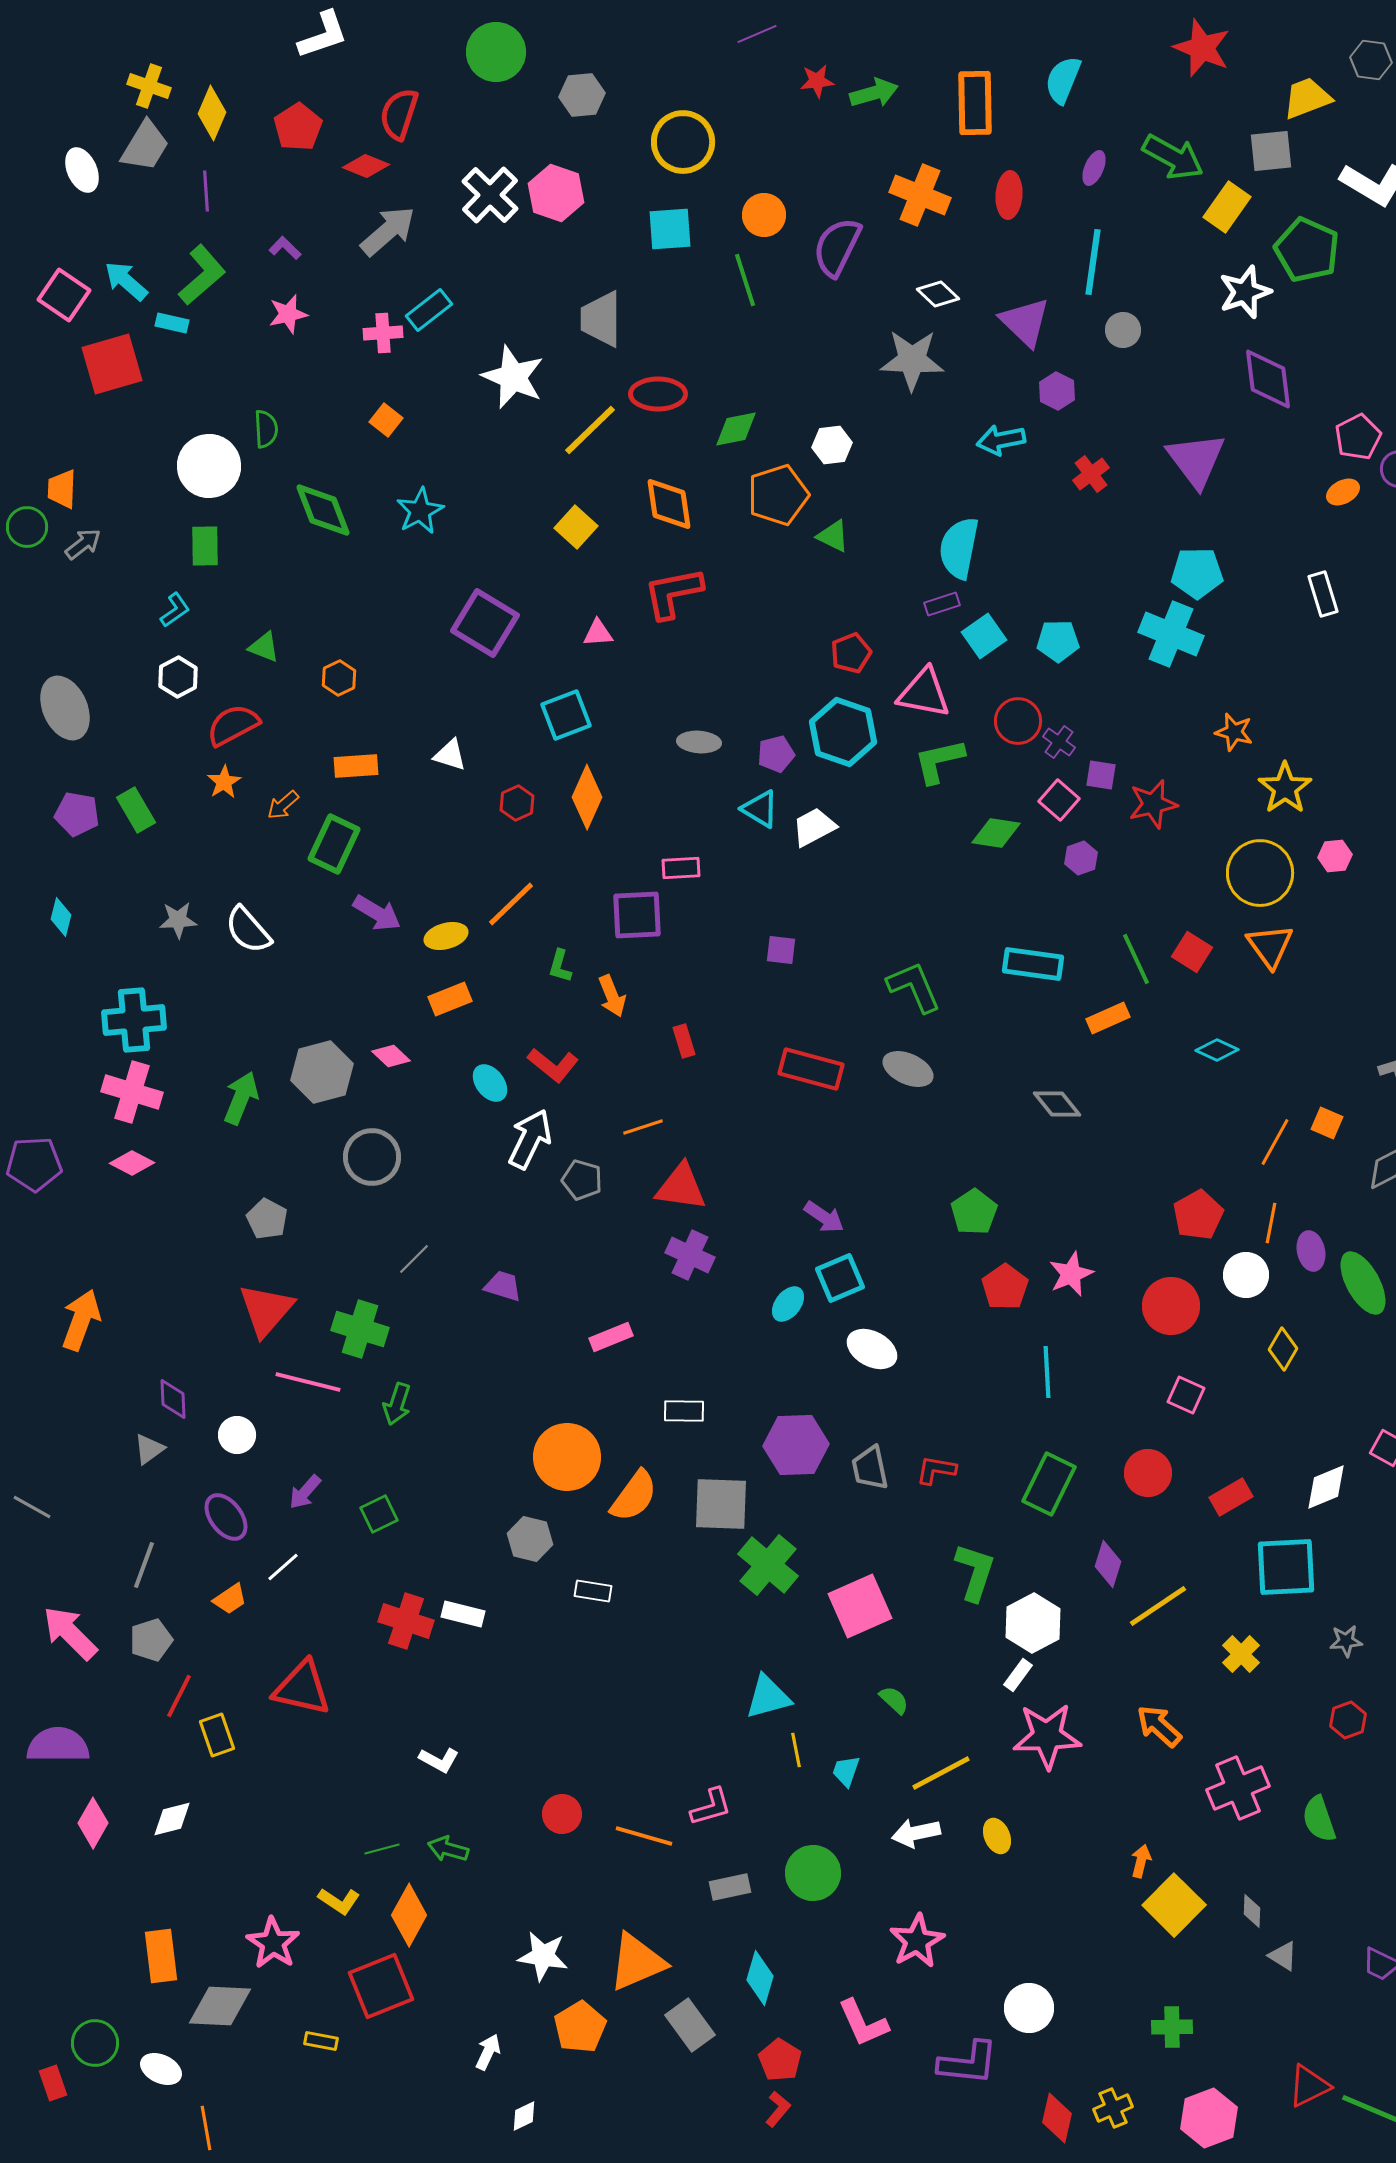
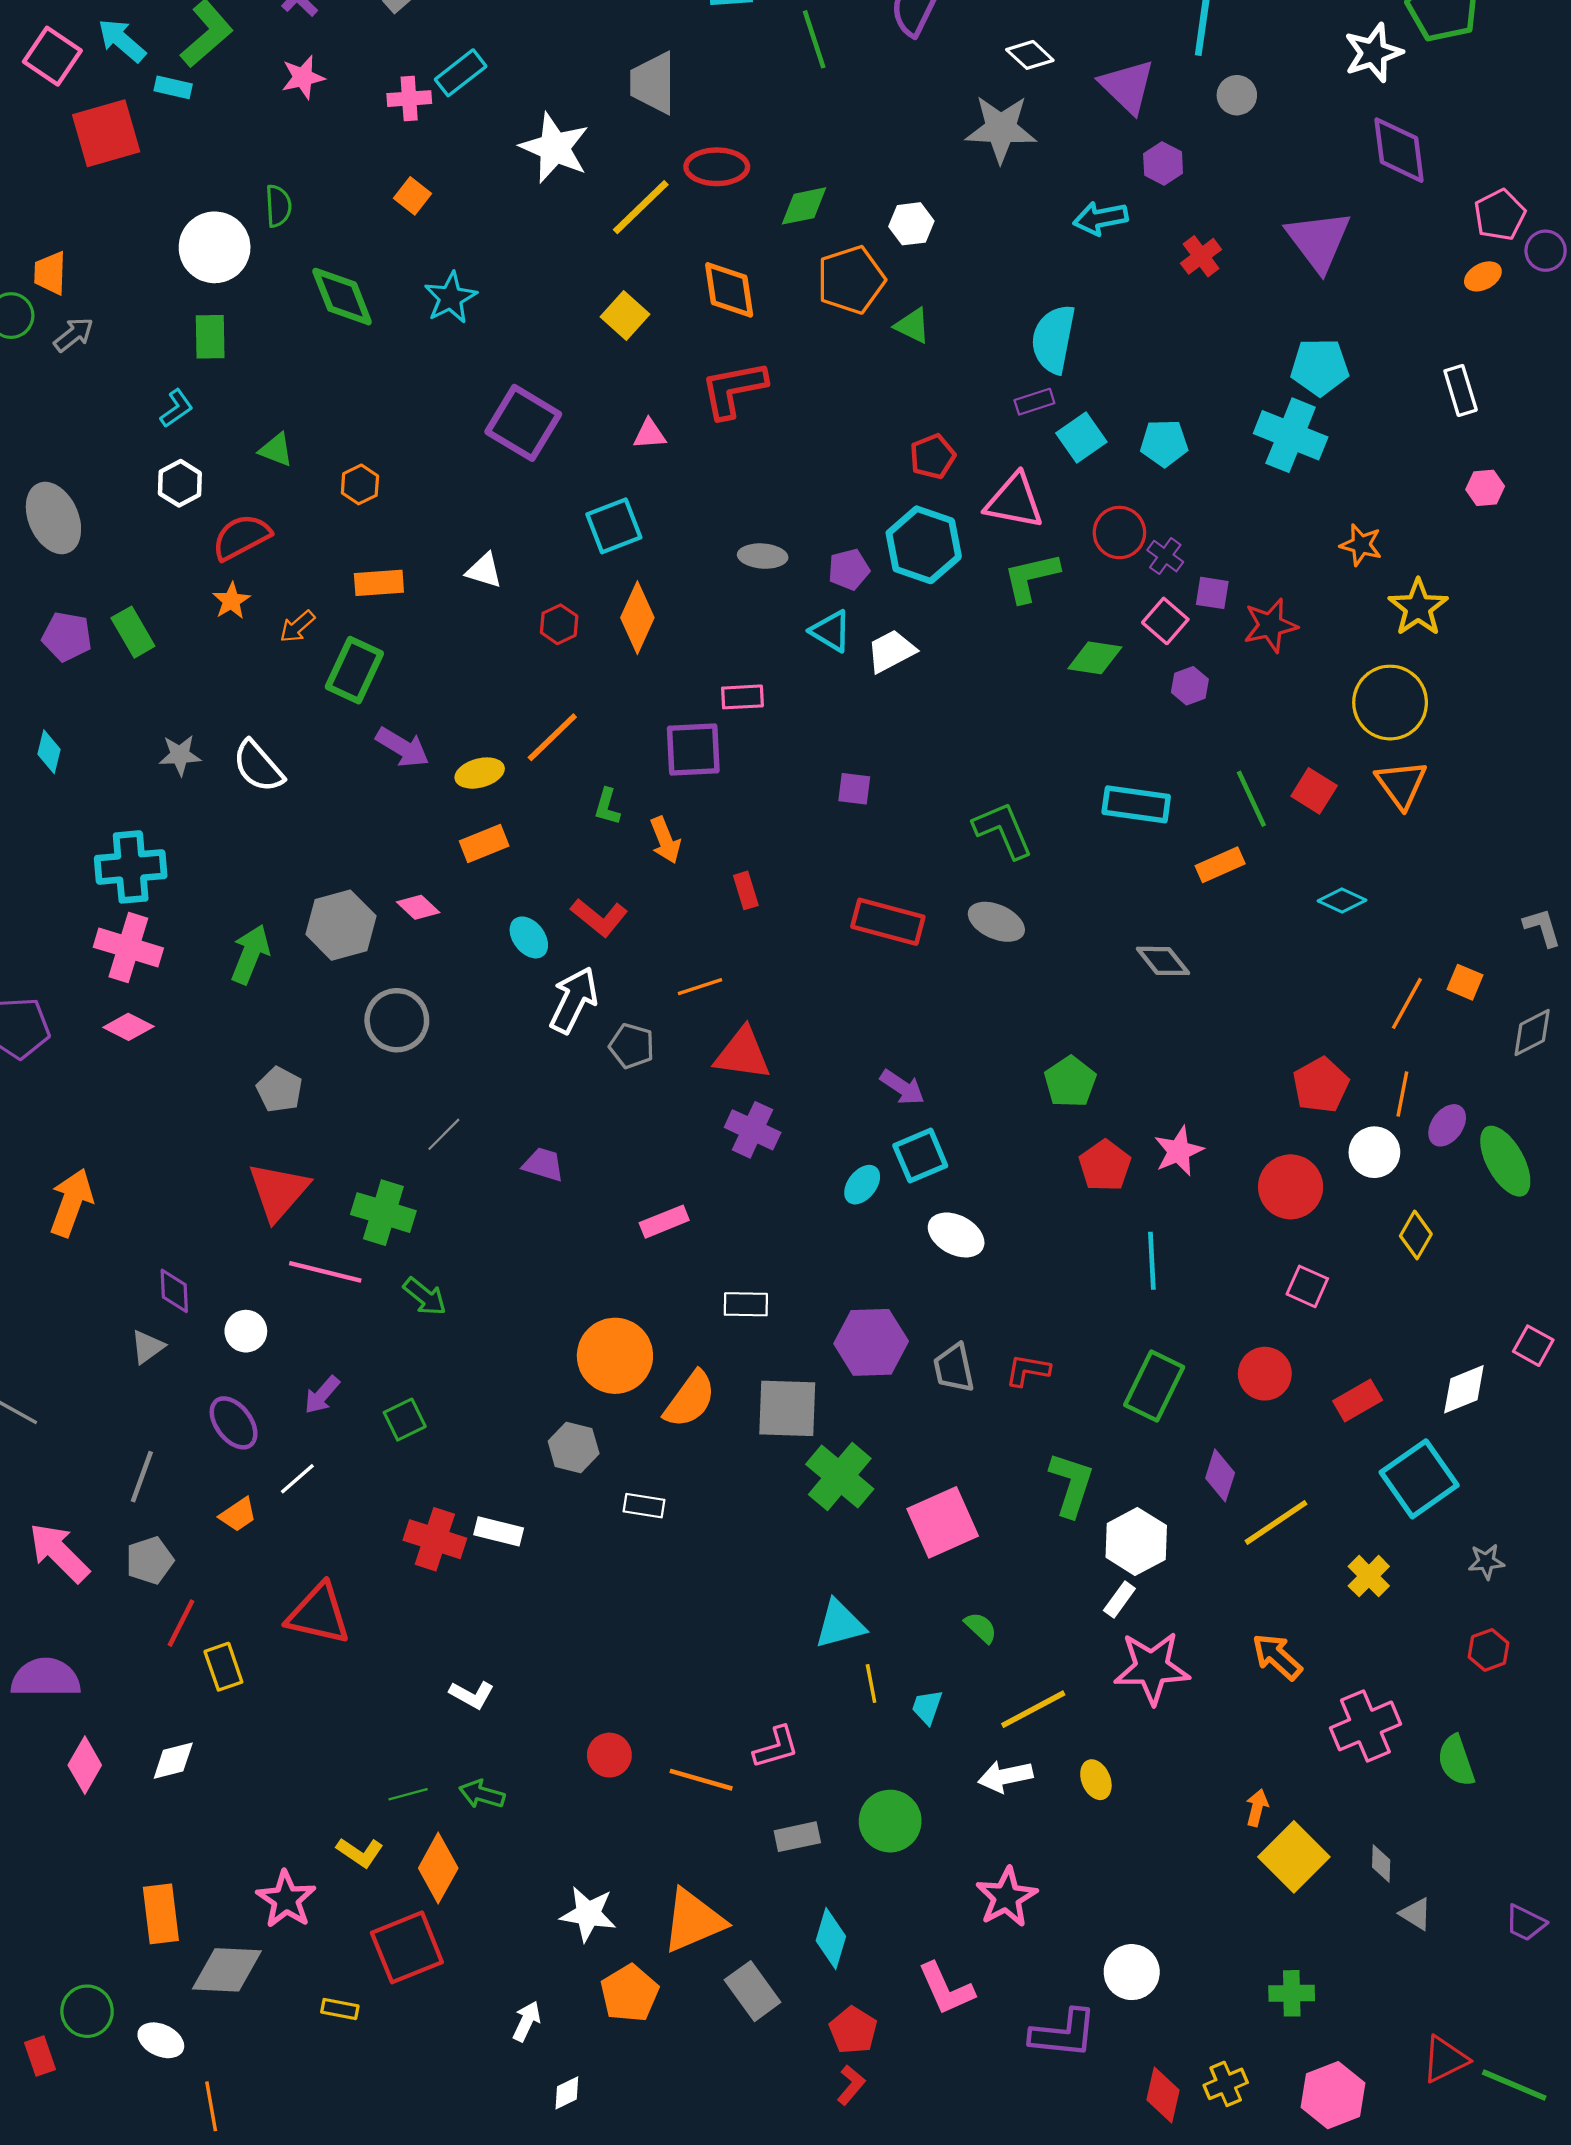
pink hexagon: (1335, 856) -> (1485, 488), moved
purple ellipse: (1311, 1251) -> (1447, 1125), turned 48
green arrow: (397, 1404) -> (425, 1296), turned -69
cyan square: (1286, 1567) -> (1419, 1479), turned -32

